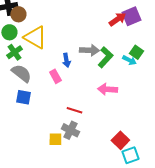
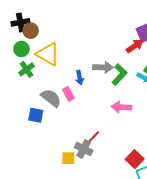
red arrow: (117, 19) -> (135, 46), moved
gray semicircle: (21, 73) -> (51, 98), moved
red line: (74, 110) -> (93, 138), moved, turned -63

